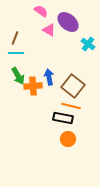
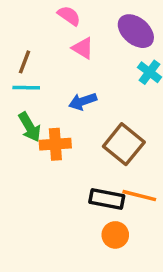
purple ellipse: (68, 22) -> (136, 31), moved
blue arrow: (49, 77) -> (83, 101), moved, turned -98
orange line: (71, 106) -> (139, 196), moved

